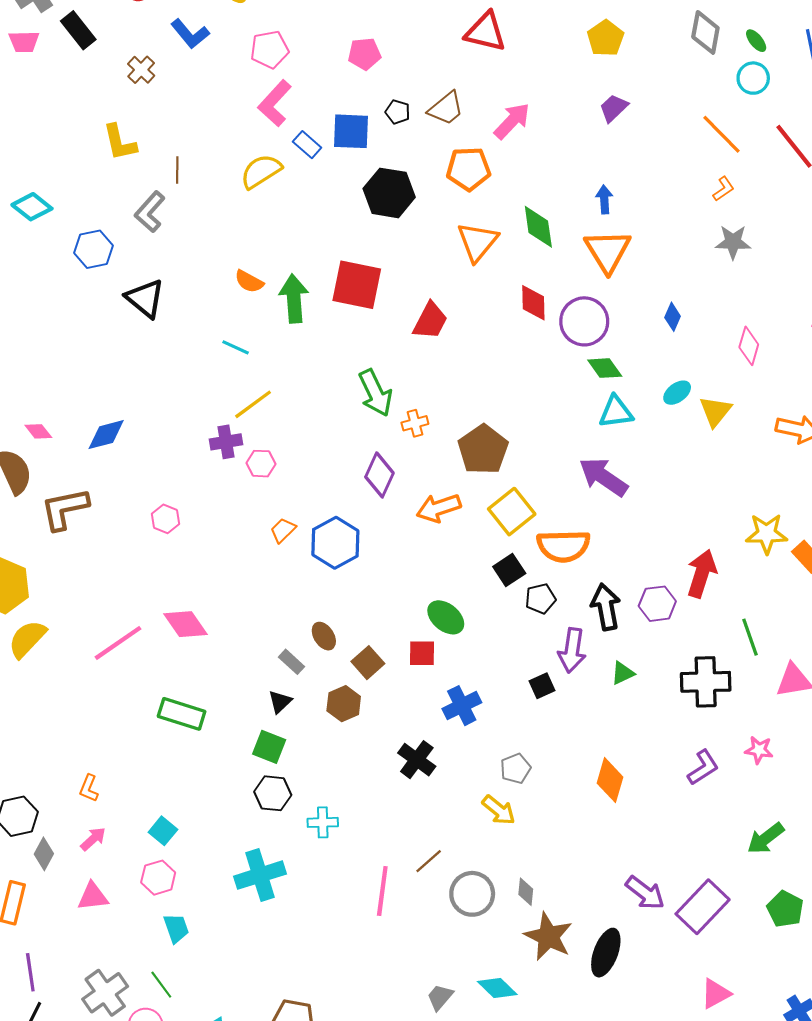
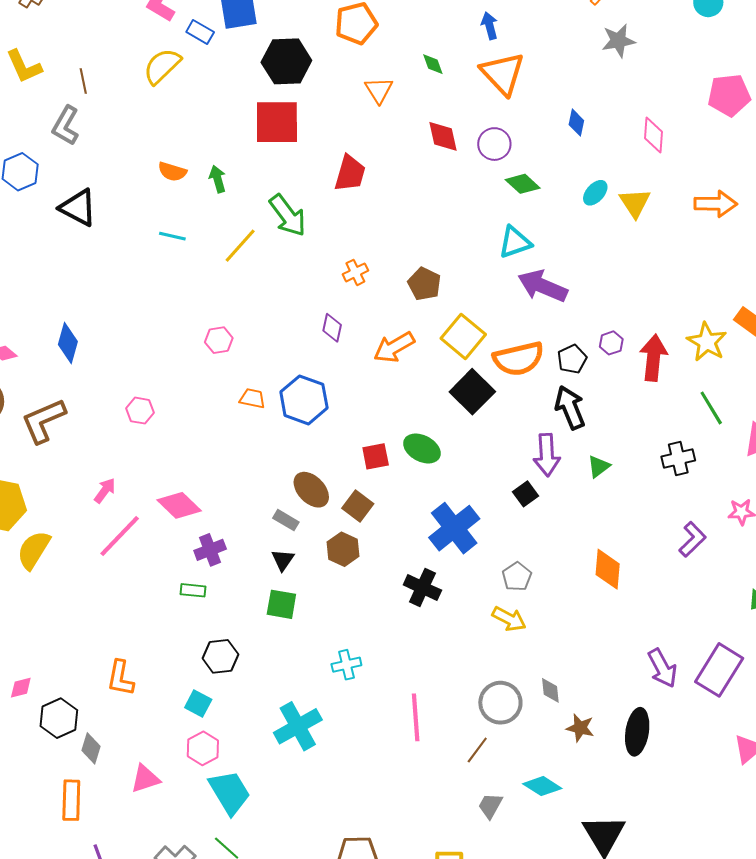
green diamond: (538, 227) -> (433, 64), size x0.6
orange triangle: (477, 242) -> (379, 90), size x0.7
red square: (357, 285) -> (277, 122), moved
green arrow: (294, 299) -> (218, 179), size x0.6
purple circle: (584, 321) -> (494, 144), size x0.7
green arrow: (375, 393) -> (288, 215), moved
yellow line: (253, 404) -> (240, 246), moved
cyan triangle: (616, 412) -> (515, 242), moved
blue diamond: (106, 435) -> (68, 343), turned -48
purple cross: (226, 442) -> (210, 550), moved
brown pentagon: (483, 450) -> (424, 284), size x0.7
purple diamond: (379, 475) -> (332, 328), size x0.7
orange trapezoid: (283, 530) -> (252, 398), turned 68
yellow star: (767, 534) -> (707, 342), moved, turned -30
black square: (509, 570) -> (472, 392), size x1.4
black pentagon: (540, 599) -> (572, 359), moved
purple hexagon: (657, 604) -> (611, 343), moved, size x0.7
brown ellipse: (324, 636) -> (311, 490), size x1.4
red square: (422, 653) -> (376, 456), moved
black cross: (706, 682) -> (678, 458), size x0.7
blue cross: (462, 706) -> (454, 528), size x1.4
green rectangle: (182, 714) -> (193, 590), size x0.6
orange L-shape: (89, 788) -> (120, 678), size x1.4
black hexagon: (273, 793) -> (220, 656), moved
pink arrow: (93, 839) -> (105, 491), moved
brown line: (429, 861) -> (477, 750), moved
purple arrow: (645, 893) -> (662, 668), turned 36
cyan trapezoid: (176, 928) -> (230, 792), size x1.6
brown star: (548, 937) -> (580, 728), size x0.6

